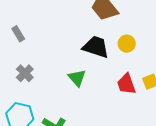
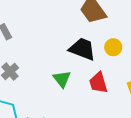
red trapezoid: (126, 84) -> (98, 83), moved

